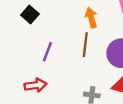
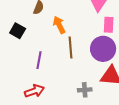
orange arrow: (91, 18) -> (59, 25), moved

